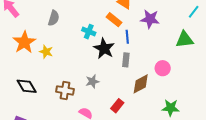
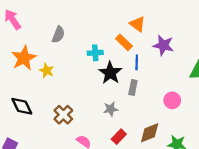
cyan cross: (89, 32) -> (95, 53), turned -32
gray star: (92, 81) -> (111, 109), moved
brown diamond: (141, 84) -> (150, 133), moved
brown cross: (65, 90) -> (63, 115), turned 30

